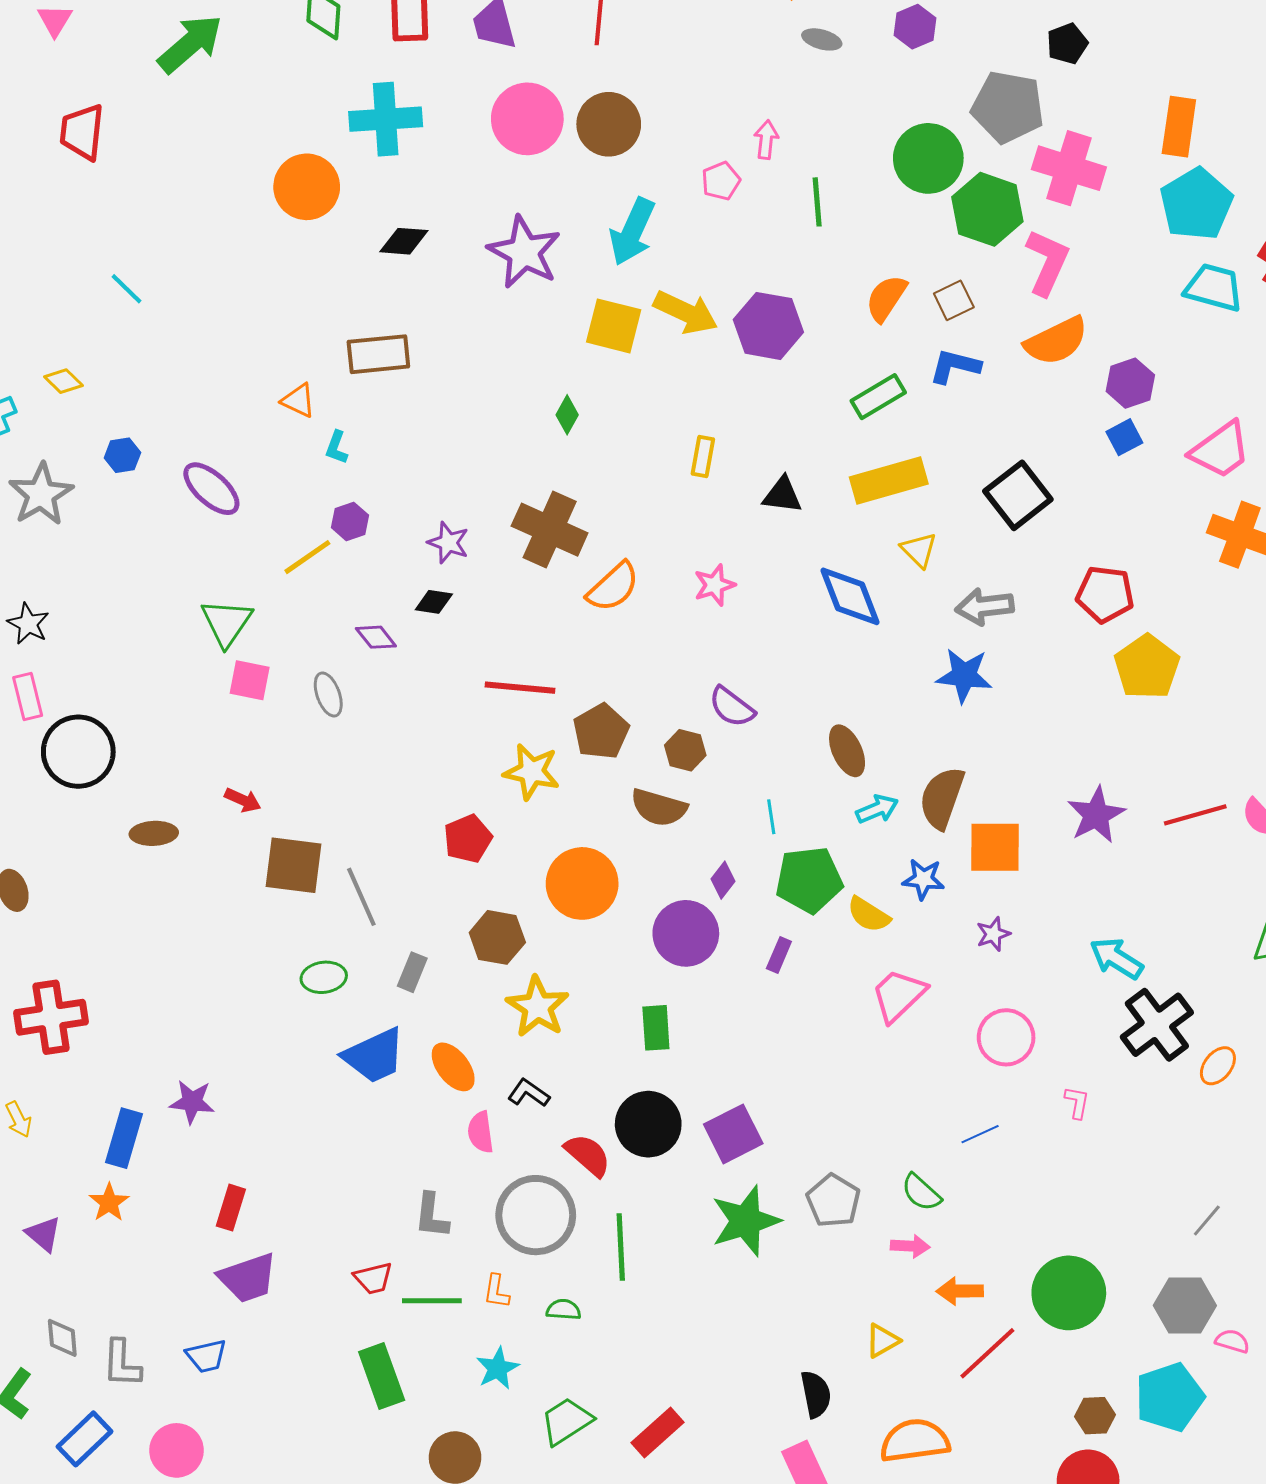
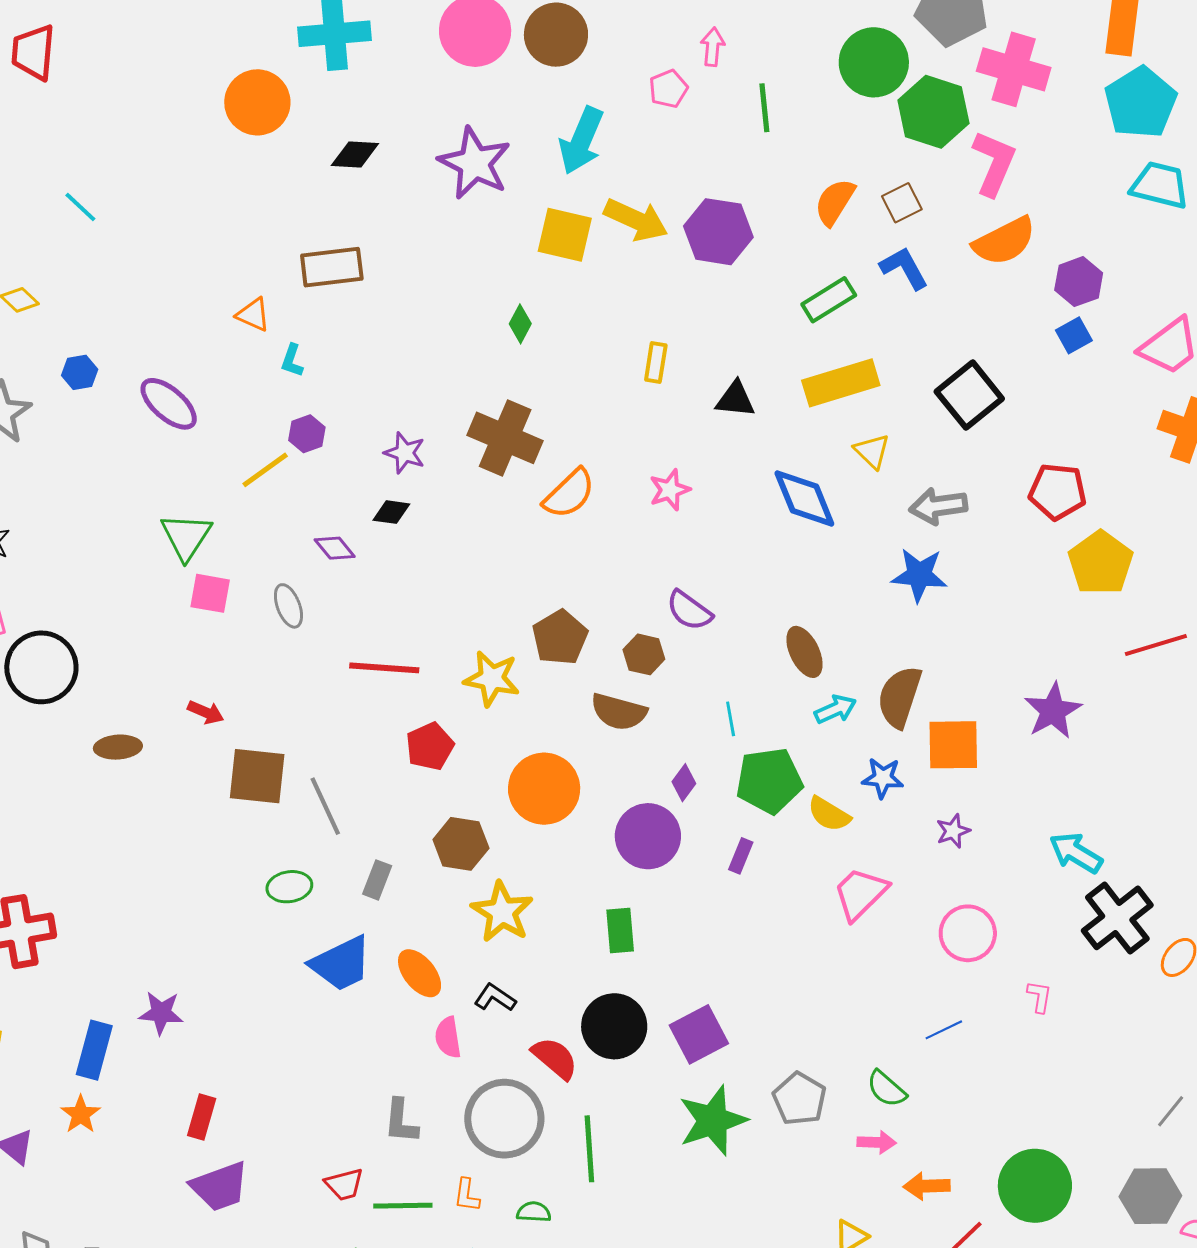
blue L-shape: (955, 366) -> (904, 268), turned 48
red line: (520, 688) -> (384, 668), moved
red line: (1195, 815) -> (1156, 645), moved

